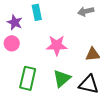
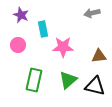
cyan rectangle: (37, 12) -> (43, 29), moved
purple star: (15, 22) -> (21, 15), moved

